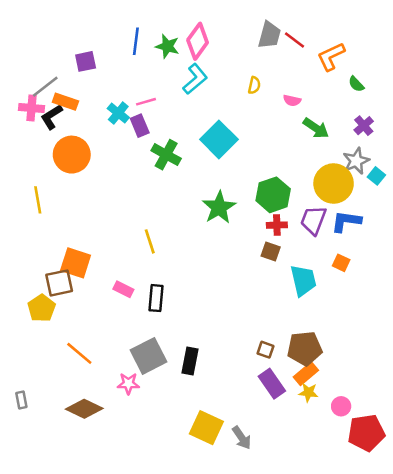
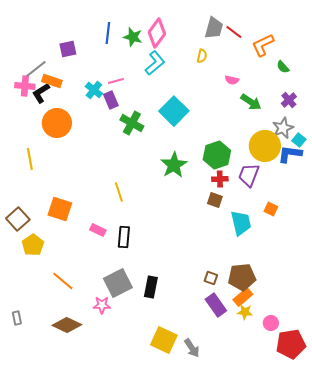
yellow semicircle: (254, 85) -> (202, 56), moved
blue L-shape: (346, 221) -> (290, 154), moved
brown square: (59, 283) -> (18, 219), moved, turned -30

